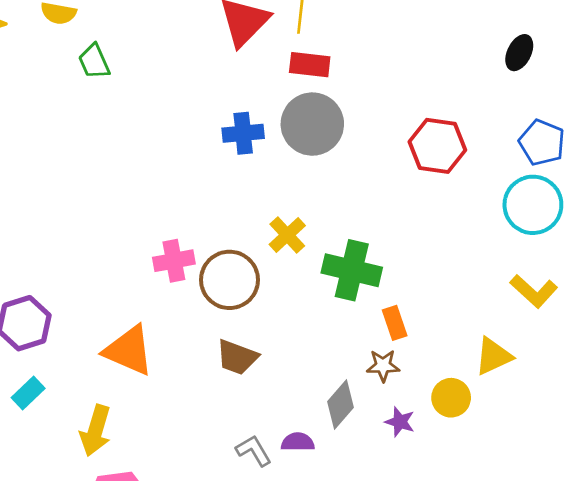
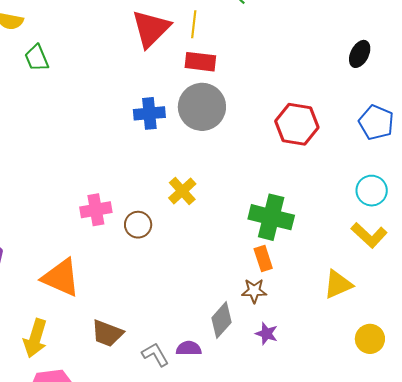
cyan circle: (533, 205) -> (372, 191), moved, size x0.7
green cross: (352, 270) -> (271, 217), moved
brown circle: (230, 280) -> (138, 225), size x0.6
brown trapezoid: (237, 357) -> (107, 333), moved
yellow circle: (451, 398) -> (370, 339), moved

